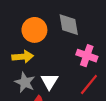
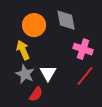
yellow arrow: (23, 57) -> (23, 50), turned -108

